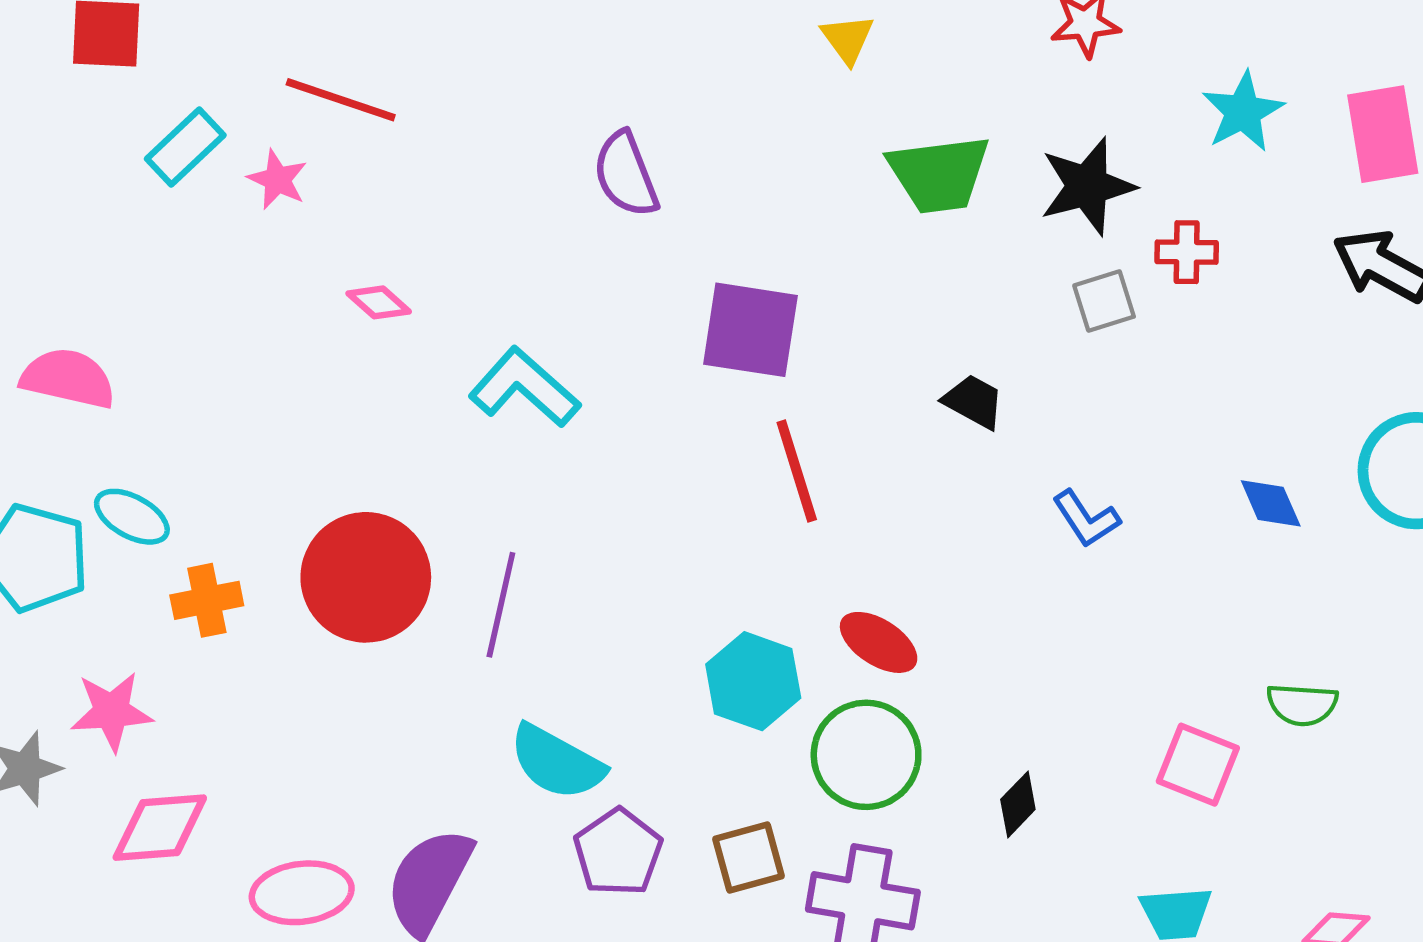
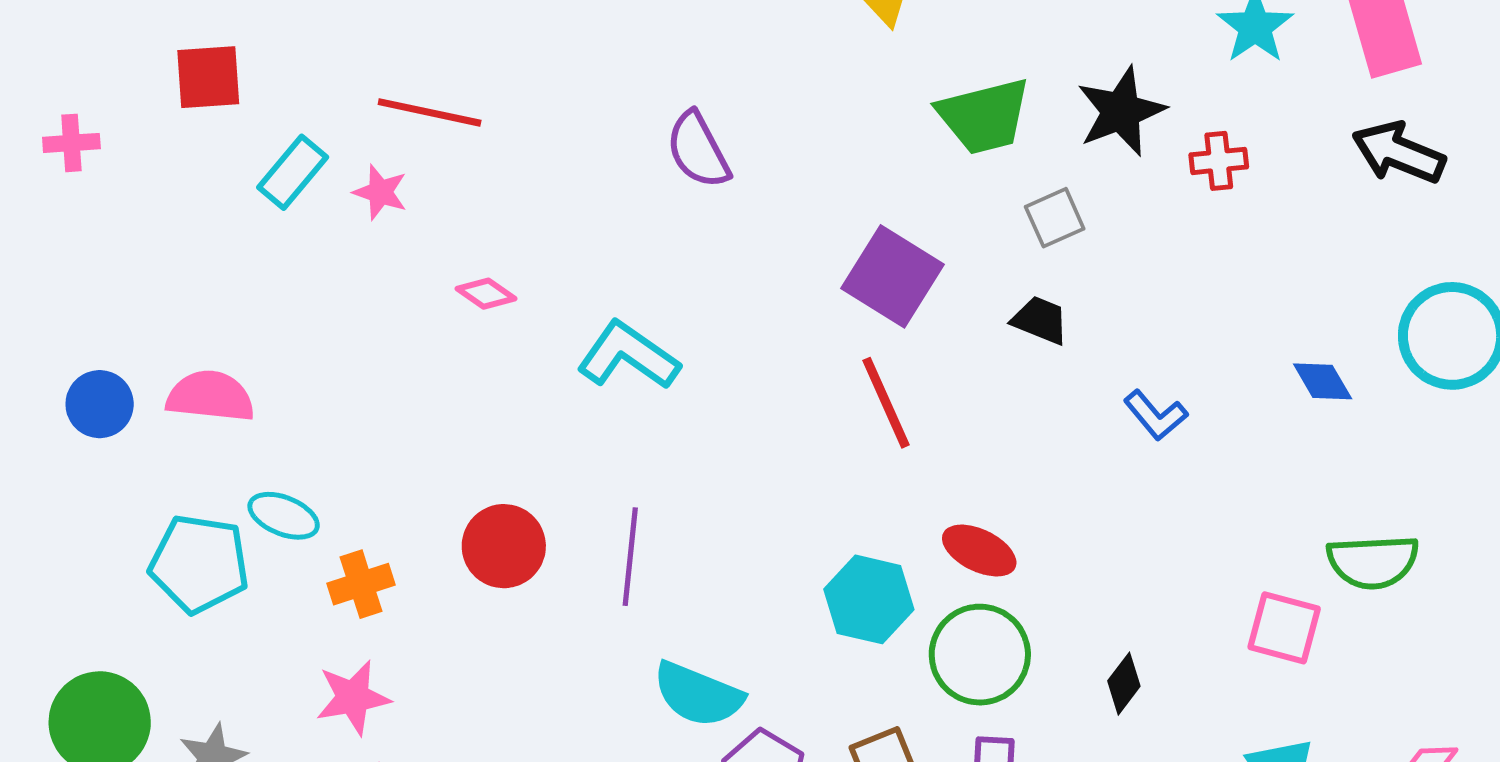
gray square: (1104, 301) -> (1055, 218), moved
purple square: (750, 330) -> (893, 276), moved, turned 30
red circle: (366, 577) -> (504, 546), size x0.7
green semicircle: (1302, 705) -> (1373, 562), size x1.4
pink star: (112, 711) -> (353, 697), moved

